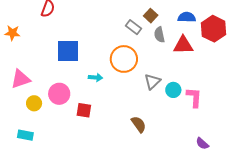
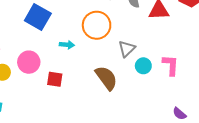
blue square: (68, 51) -> (38, 17), turned 30
cyan circle: (173, 90) -> (143, 66), moved
brown semicircle: (139, 124) -> (106, 78), moved, size x1.4

